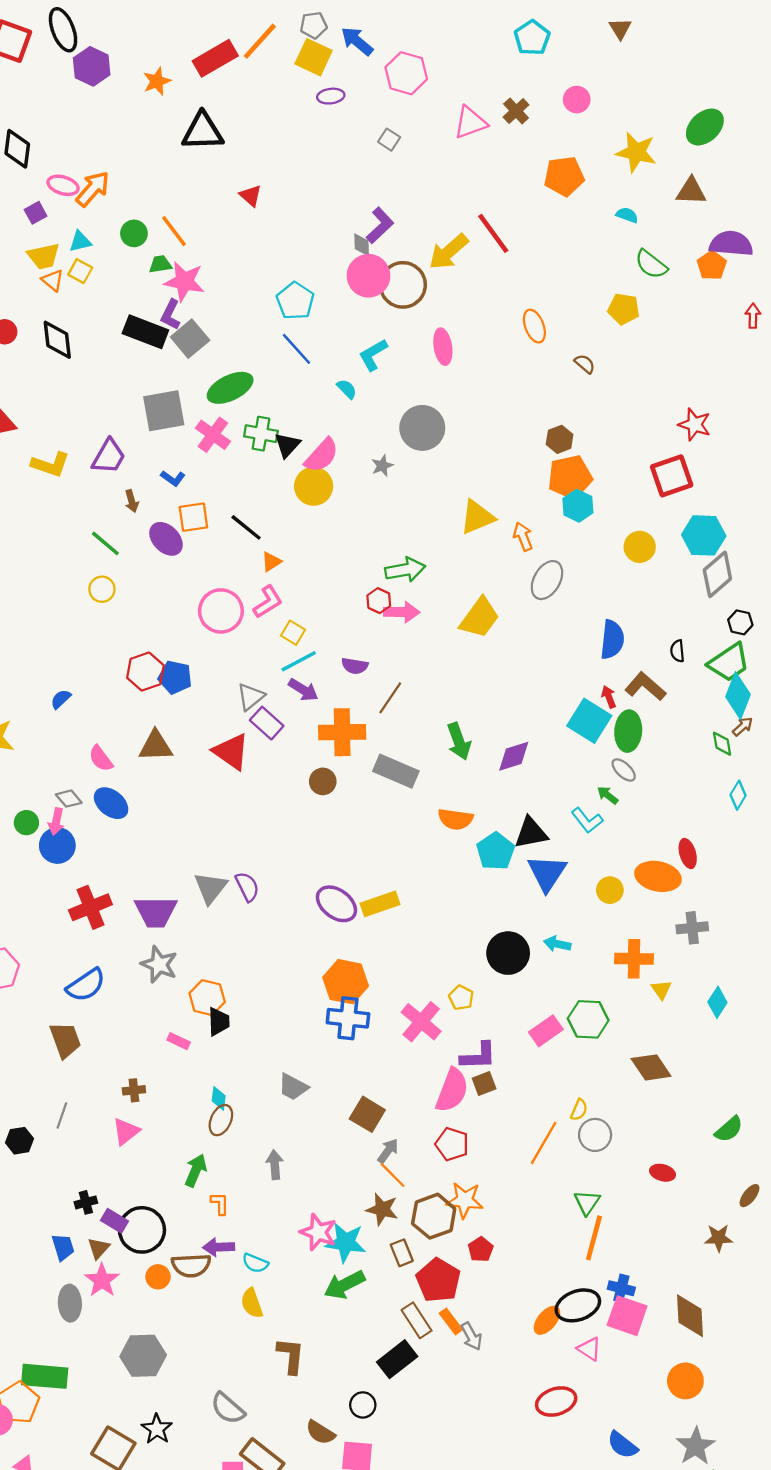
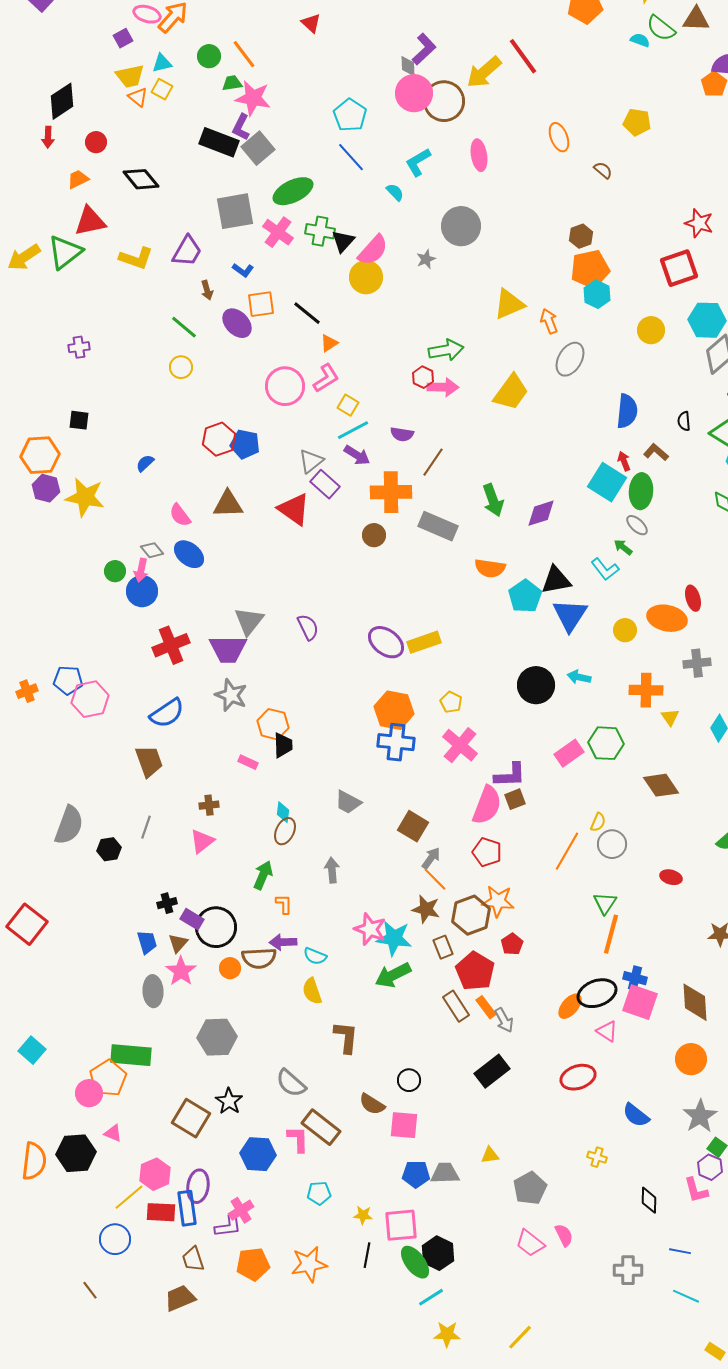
green semicircle: (651, 264) -> (661, 28), moved
black diamond: (57, 340) -> (141, 179), moved, turned -33
brown L-shape: (645, 686) -> (656, 452), size x0.7
gray triangle: (211, 888) -> (249, 621), moved
yellow pentagon: (461, 998) -> (451, 702), moved
black rectangle: (397, 1359) -> (492, 1071), moved

